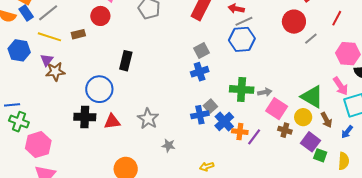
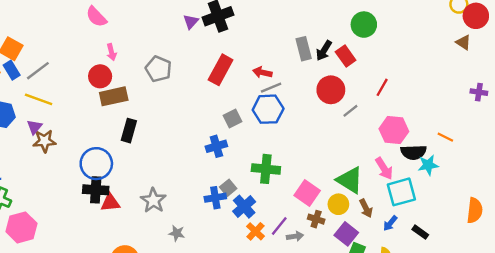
brown rectangle: (78, 34) -> (114, 96), moved, size x1.6
gray square: (201, 51) -> (232, 118), moved
gray arrow: (265, 92) -> (295, 236), moved
black cross: (85, 117) -> (96, 190), moved
orange cross: (240, 132) -> (256, 231), moved, turned 35

